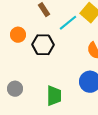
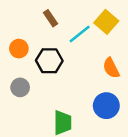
gray circle: (15, 89) -> (20, 87), moved

